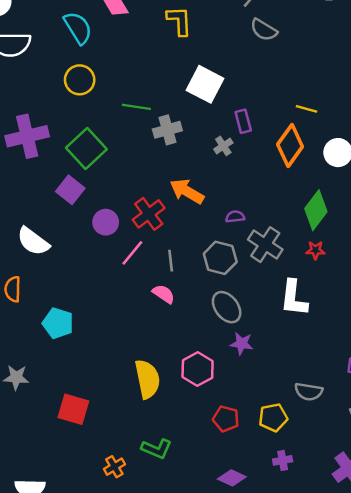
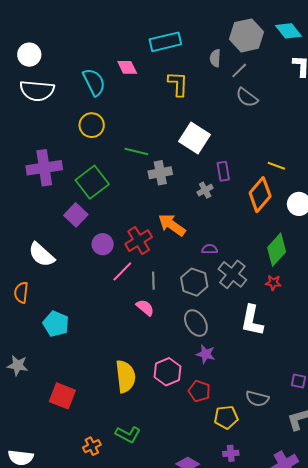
red pentagon: (226, 419) -> (199, 391), moved

